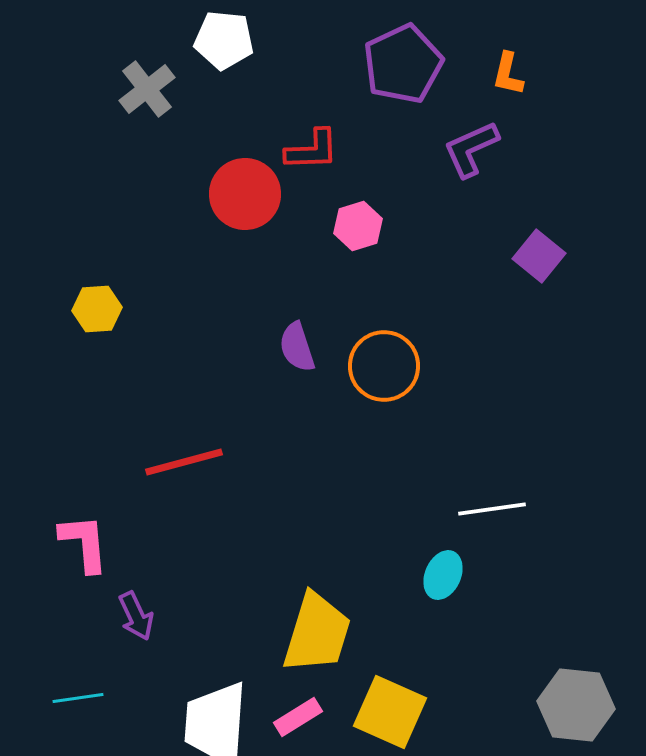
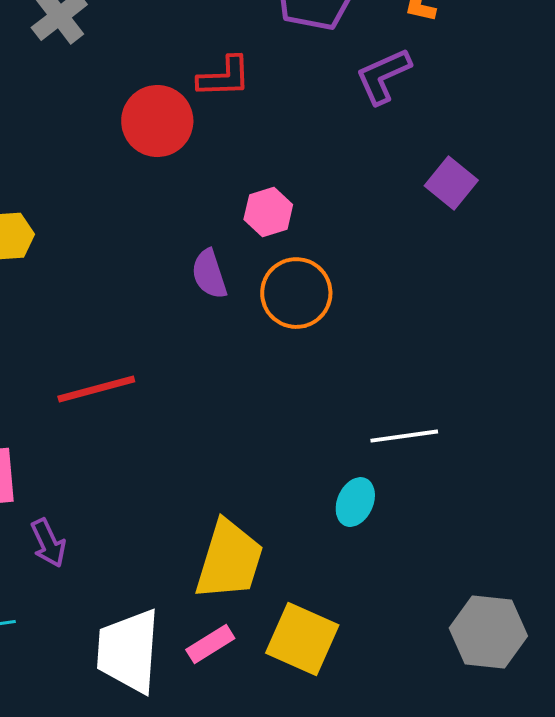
pink hexagon: (358, 226) -> (268, 212), moved

